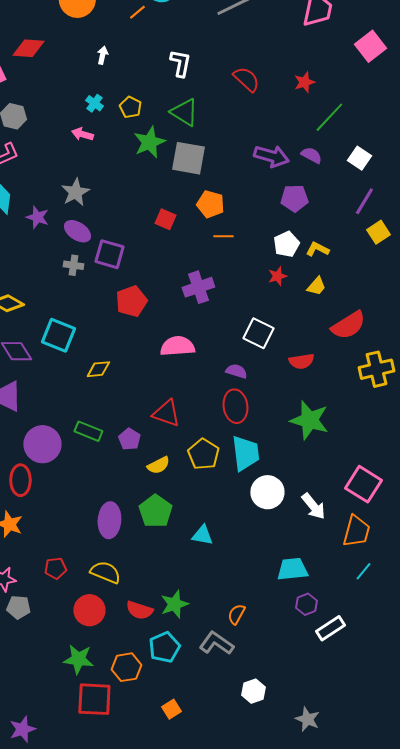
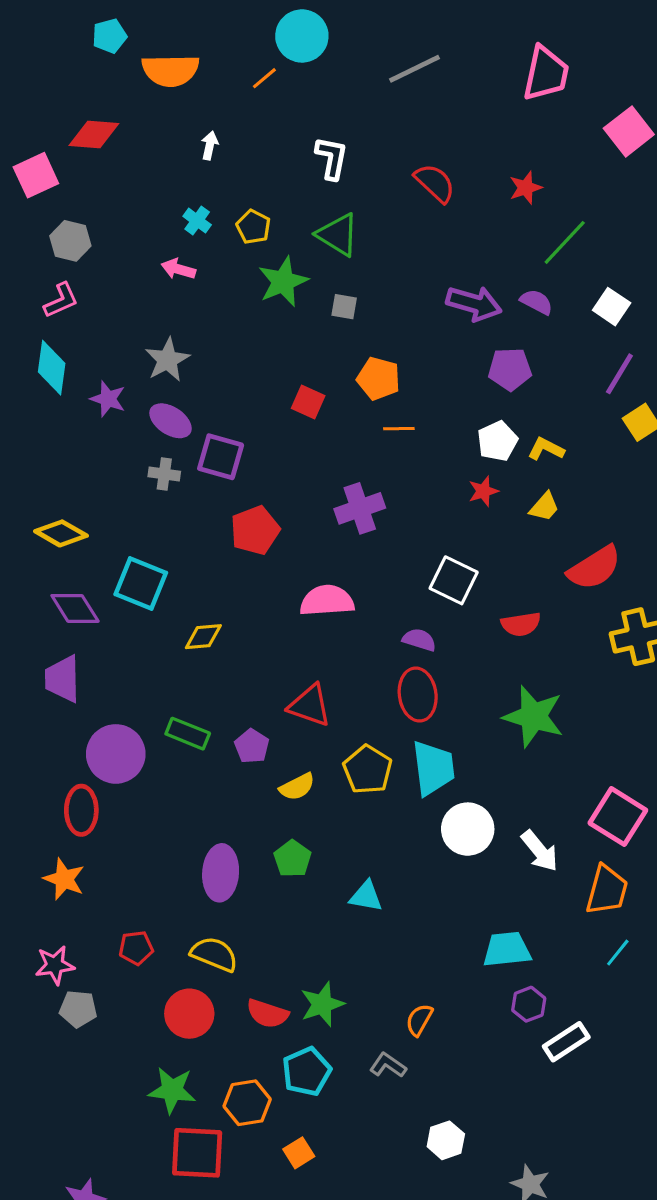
gray square: (188, 158) -> (344, 307), size x0.5
green pentagon: (155, 511) -> (293, 859), size x0.7
gray L-shape: (216, 643) -> (388, 1065), size x0.7
orange square: (171, 709) -> (299, 1153), moved

